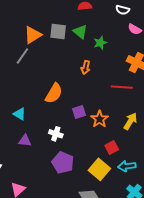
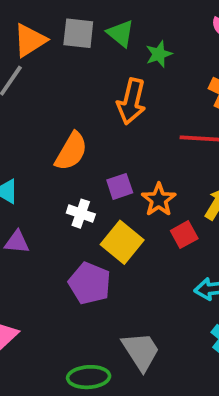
orange arrow: (86, 67) -> (131, 101), size x1.6
white cross: (56, 134) -> (81, 214), moved
red square: (112, 147) -> (184, 235), moved
yellow square: (99, 169) -> (122, 242), moved

